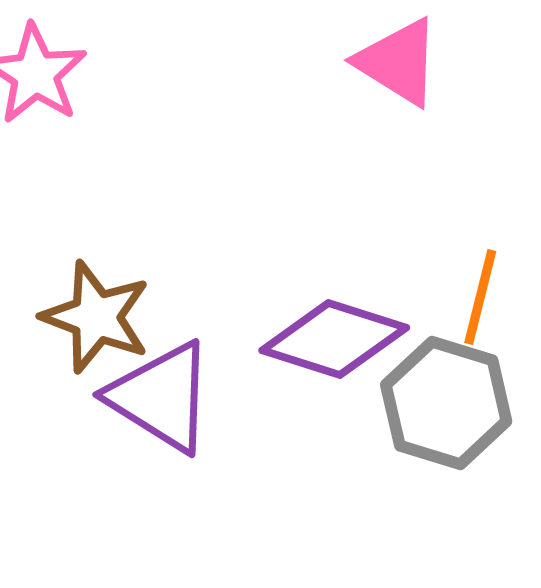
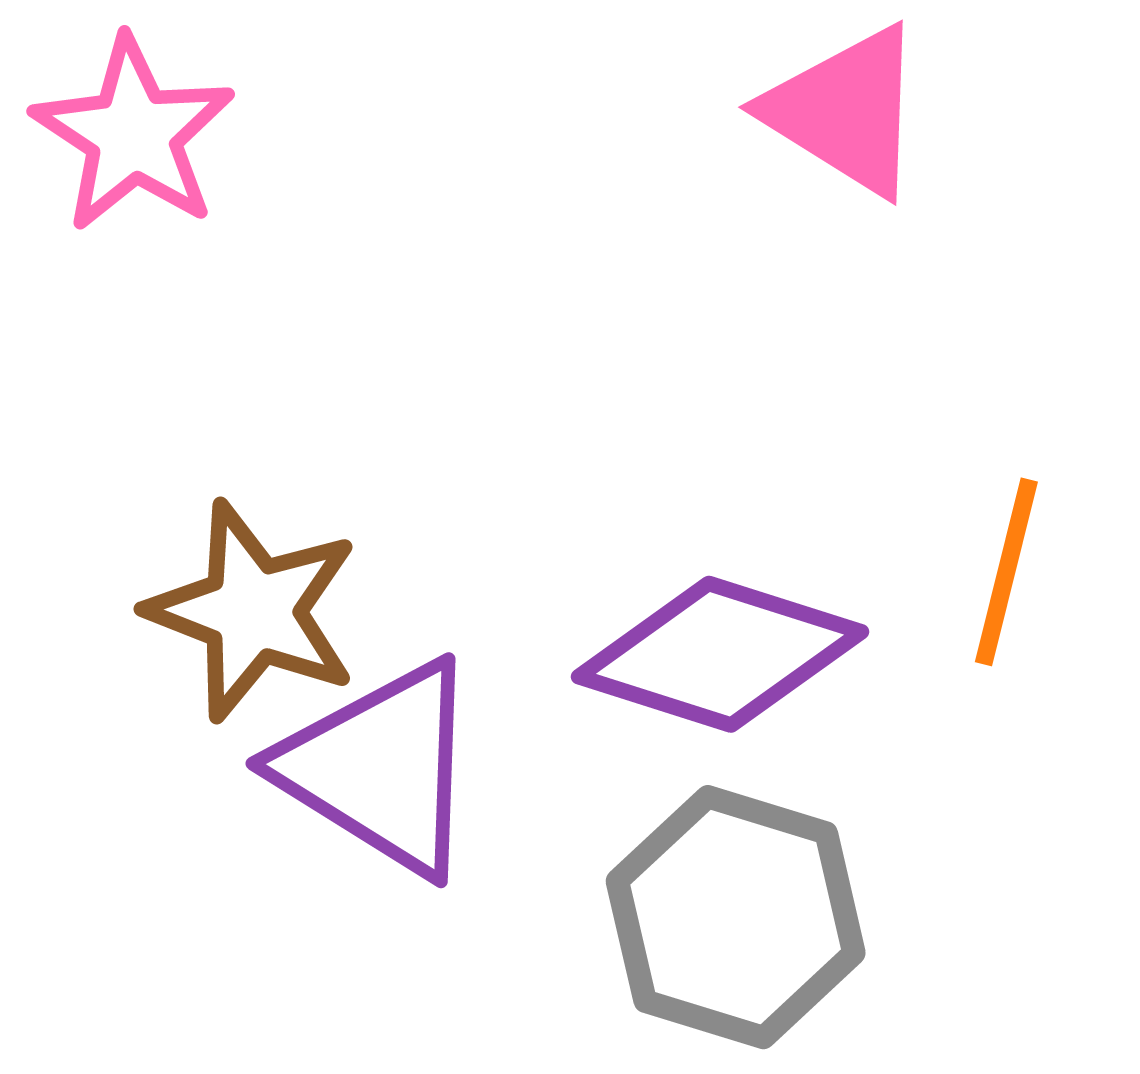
gray hexagon: (446, 403) -> (736, 917), moved

